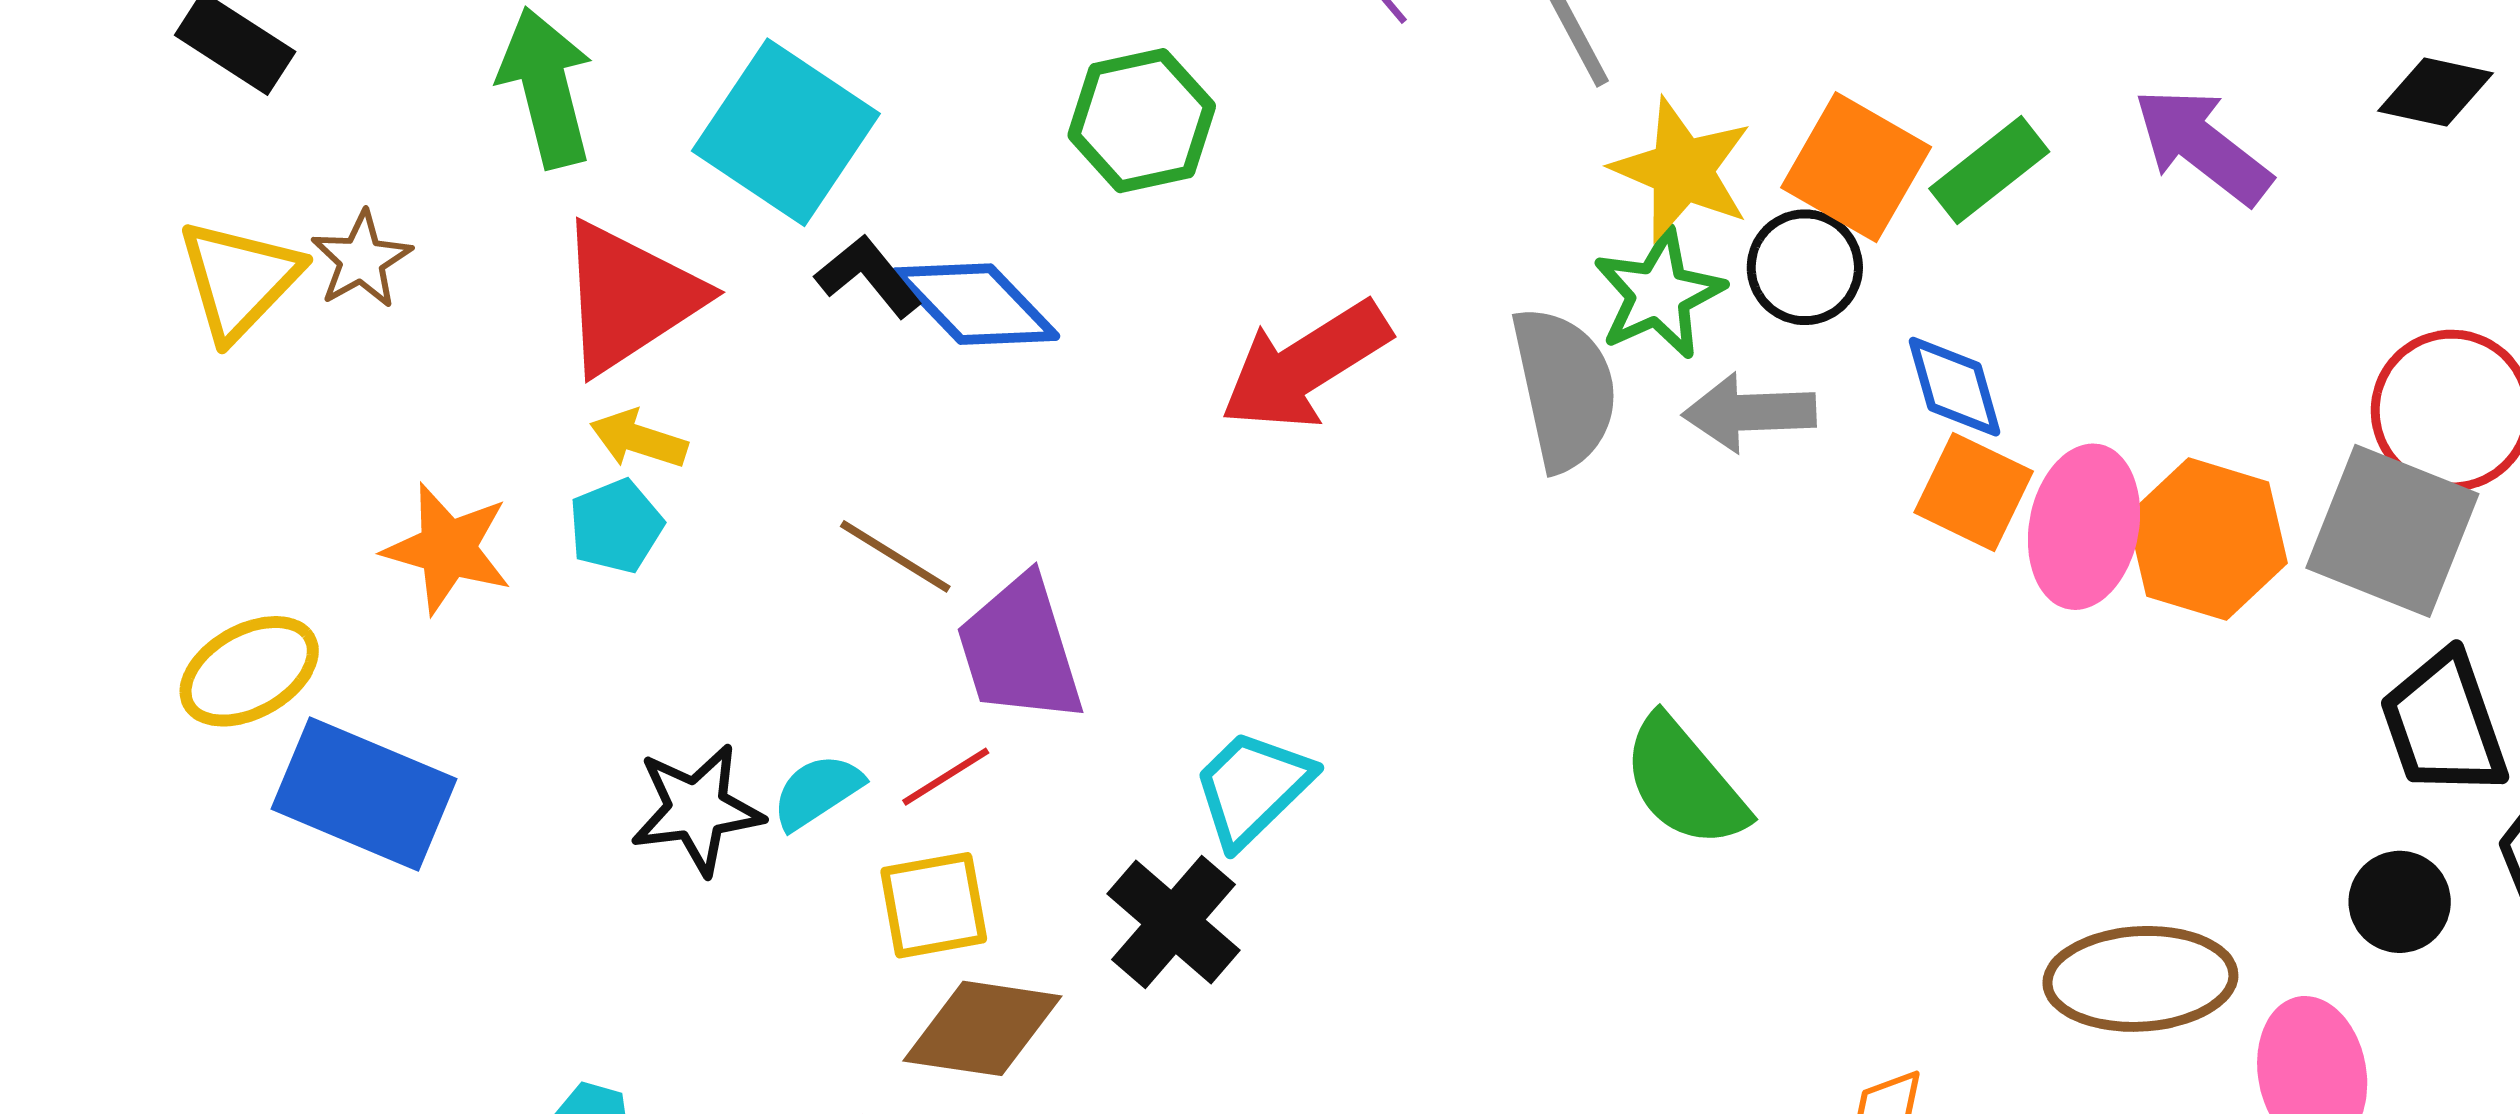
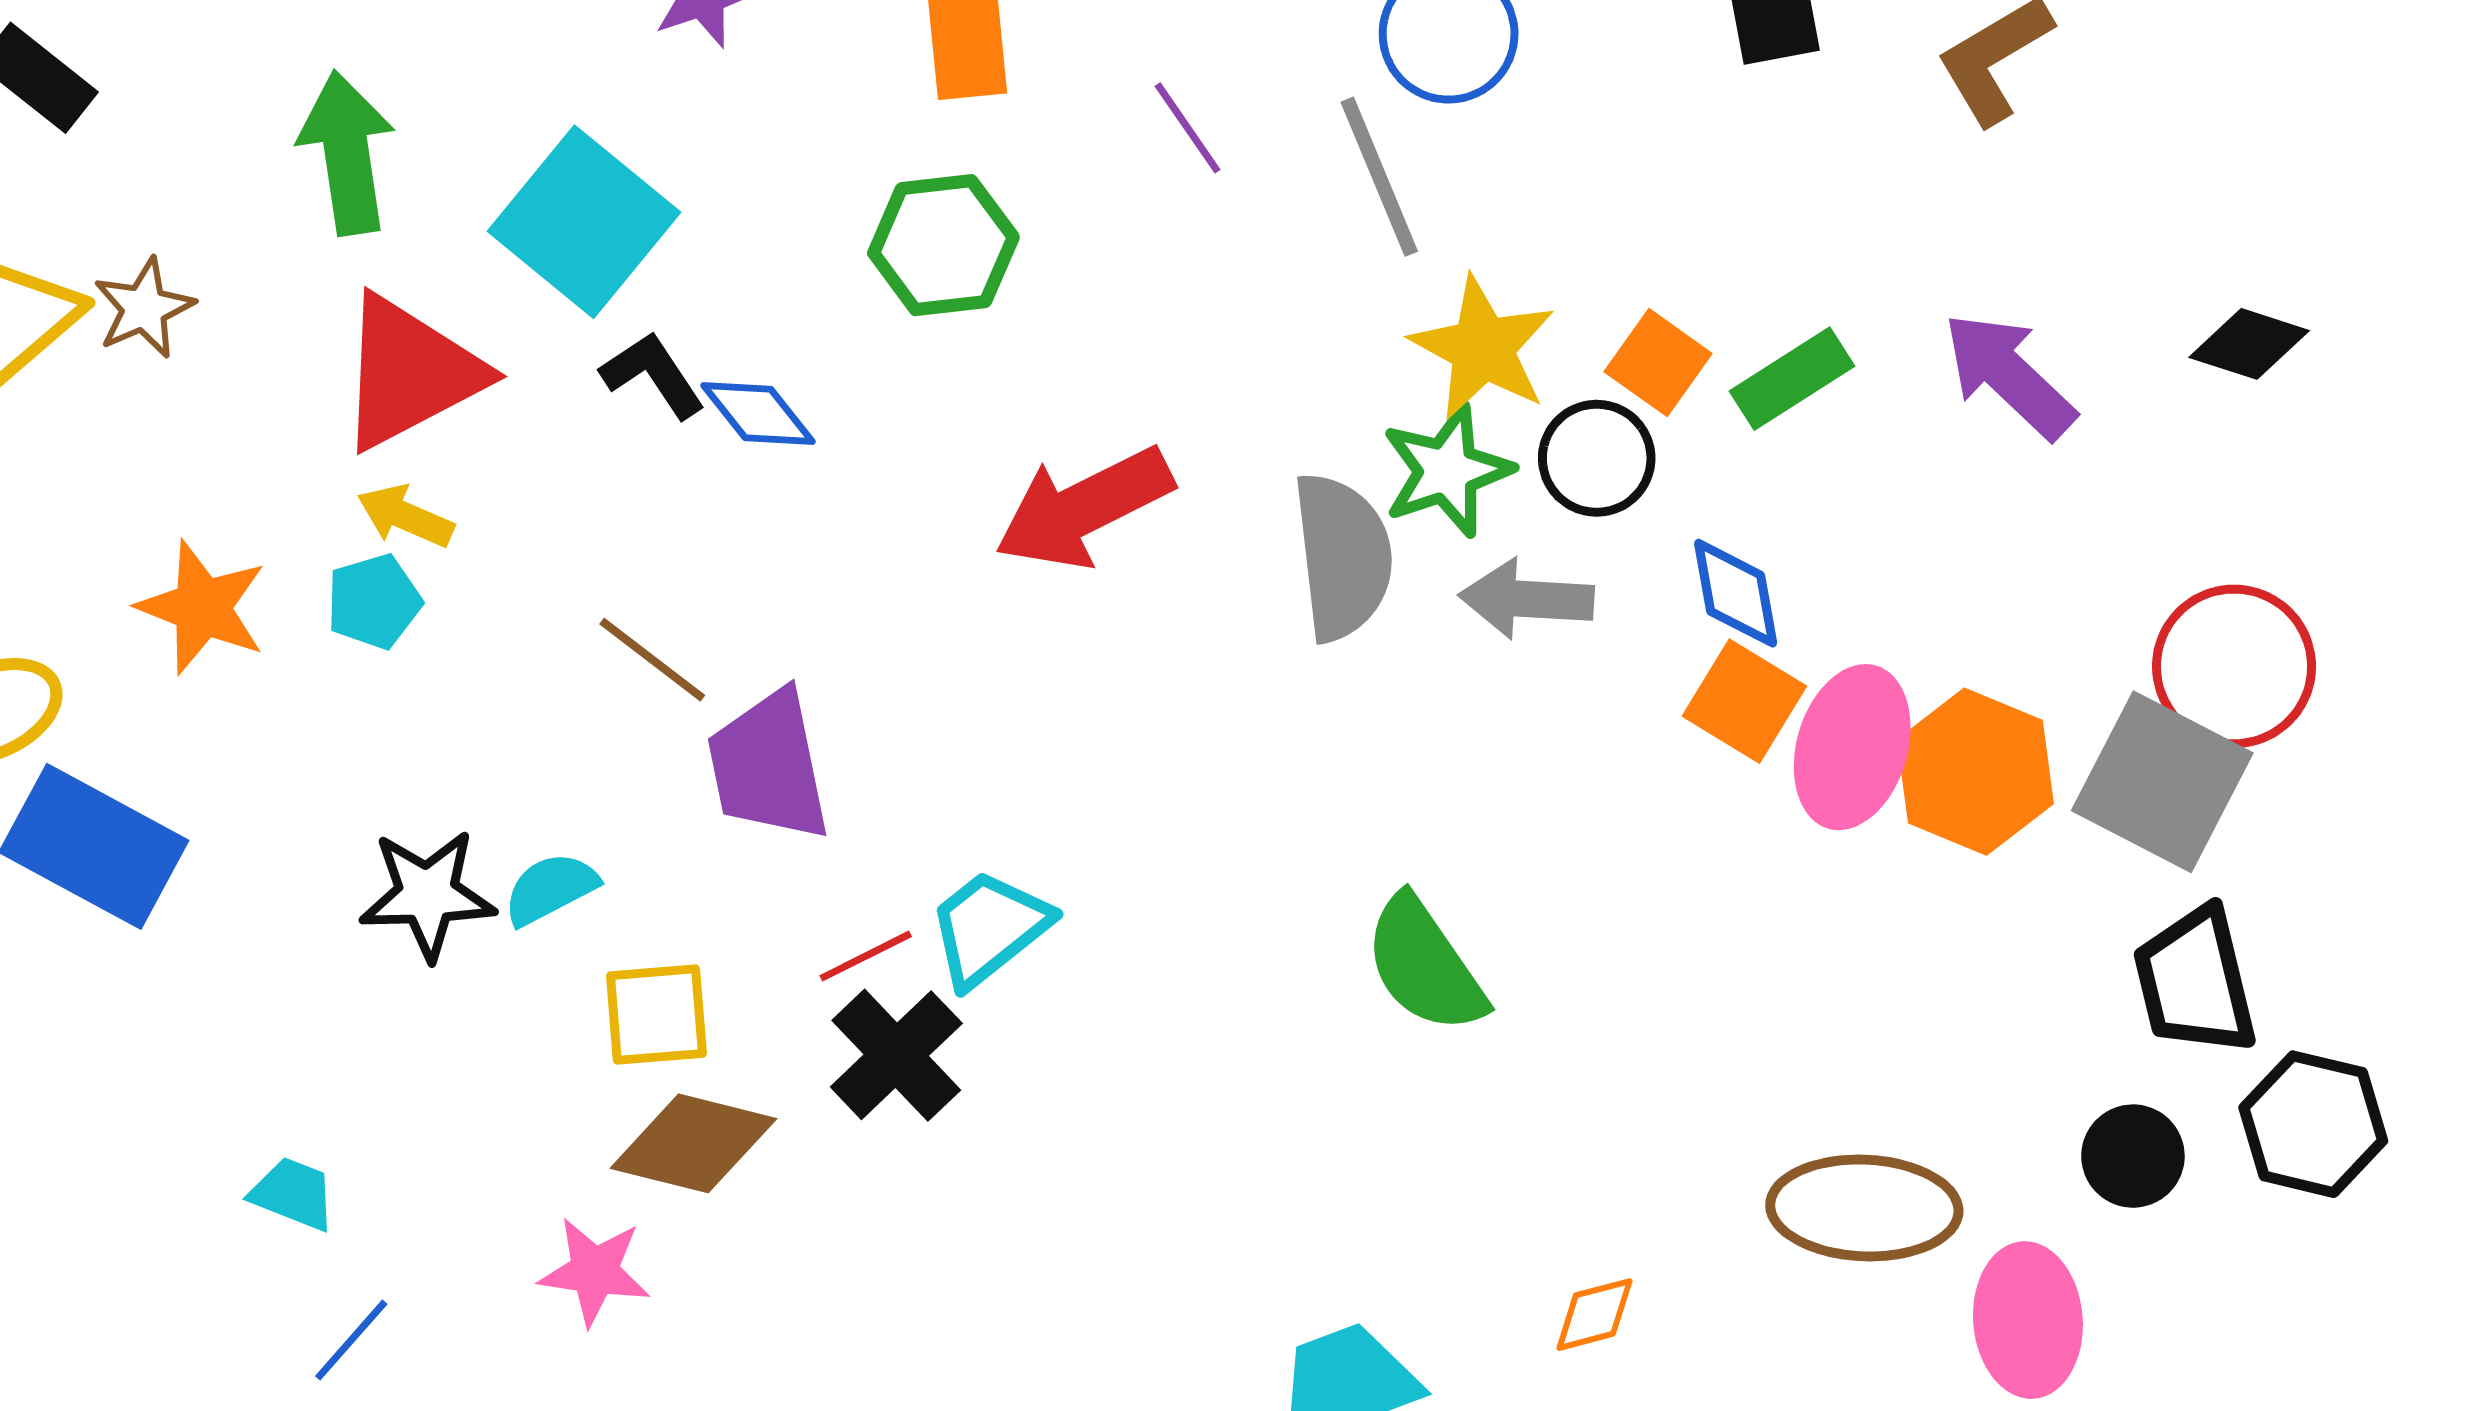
orange square: (1856, 167) -> (1658, 363), size x0.7
blue diamond: (976, 304) -> (758, 413), size x0.7
red line: (946, 777) -> (866, 956), moved

